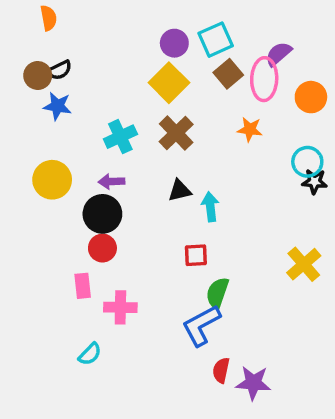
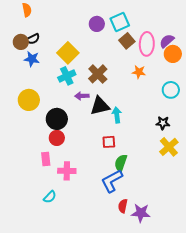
purple semicircle: (279, 54) -> (167, 41), moved
yellow square: (169, 83) -> (68, 53), moved
purple arrow: (111, 182) -> (82, 96), moved
black star: (315, 182) -> (163, 123), moved
black triangle: (180, 191) -> (100, 106), size x1.5

